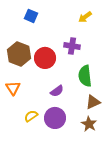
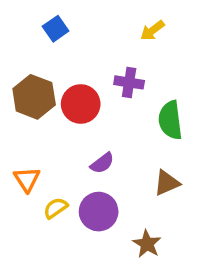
blue square: (31, 16) -> (56, 29), turned 32
green semicircle: (85, 76) -> (170, 120), moved
orange triangle: (13, 88) -> (27, 179), moved
brown star: (89, 124) -> (147, 244), moved

